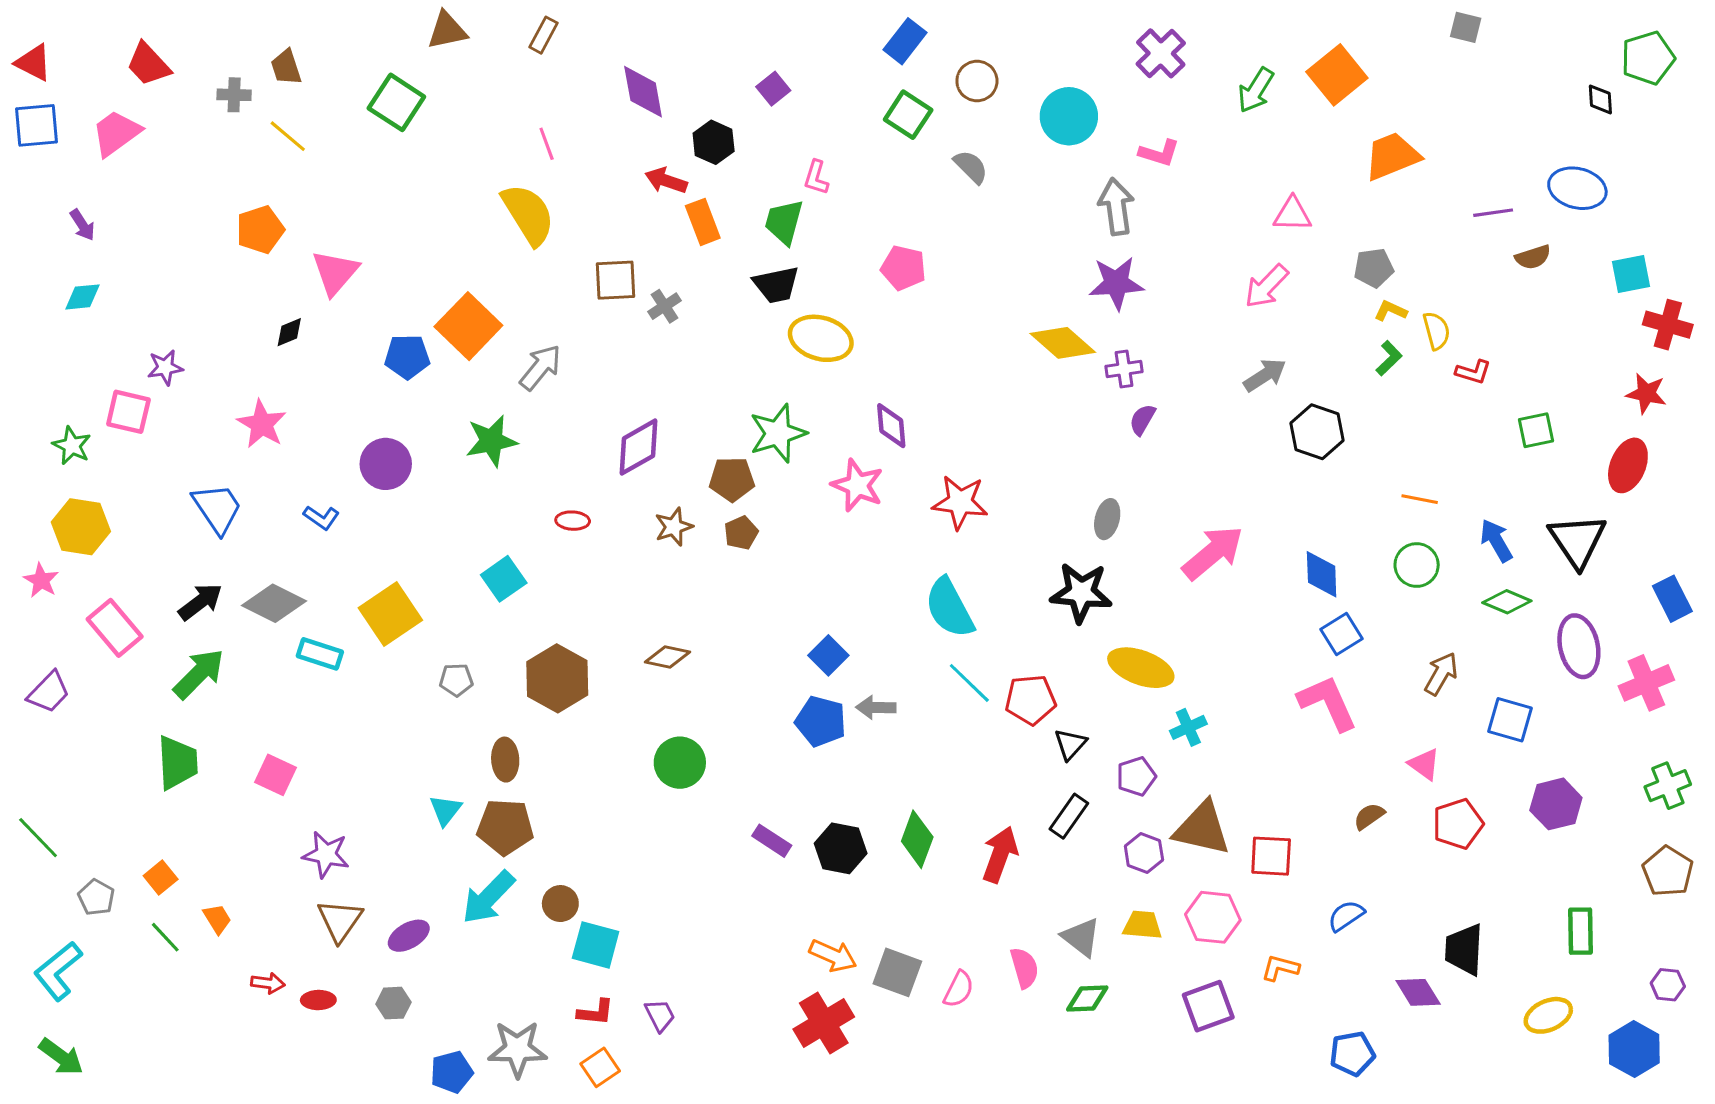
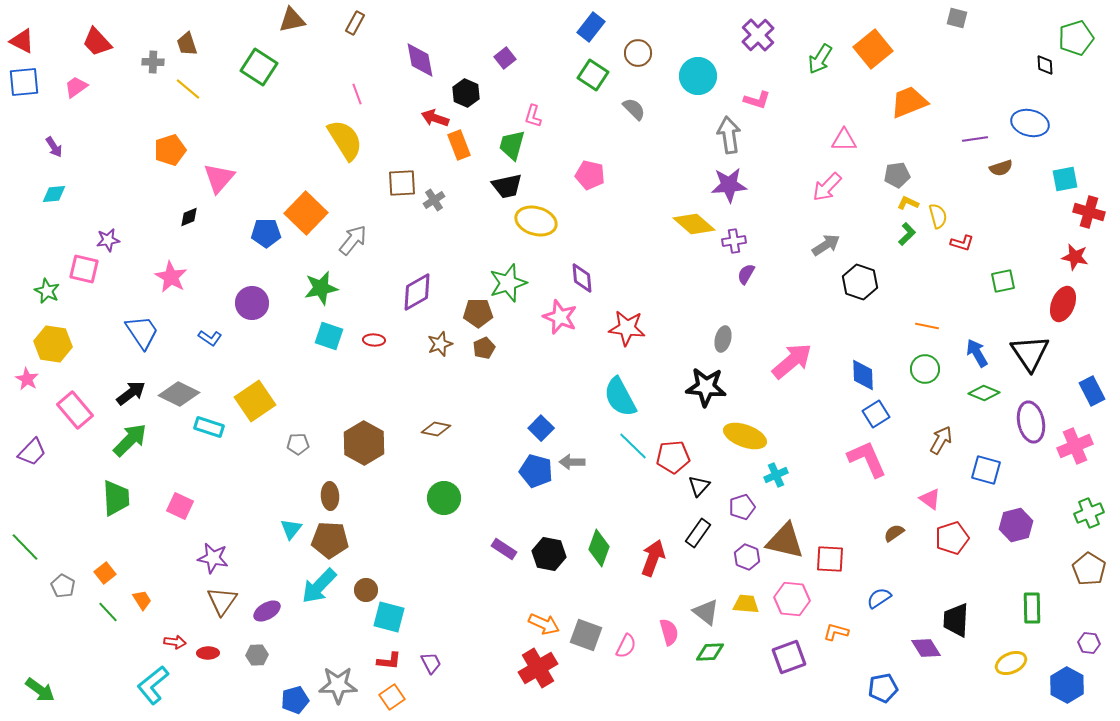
pink trapezoid: (116, 133) -> (76, 87), size x0.7
cyan square: (504, 579) -> (329, 336), moved, turned -36
cyan L-shape: (58, 971) -> (153, 685), moved

